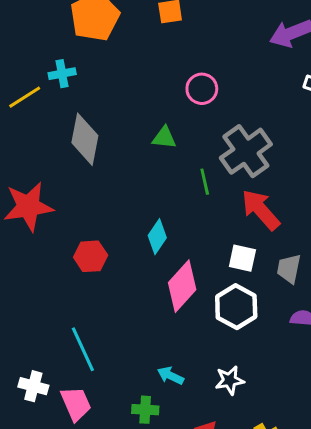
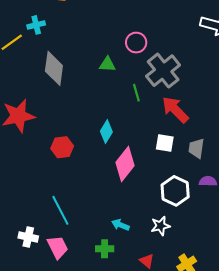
pink circle: (202, 89) -> (136, 43), moved
white hexagon: (236, 307) -> (175, 191), moved

